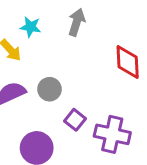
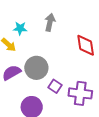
gray circle: (50, 89) -> (36, 68), size x1.5

